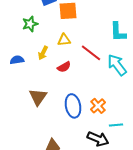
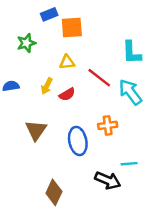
yellow arrow: (43, 53) -> (47, 86), moved
orange cross: (98, 106) -> (108, 125), moved, turned 35

